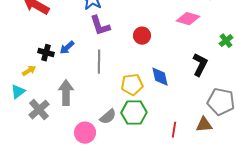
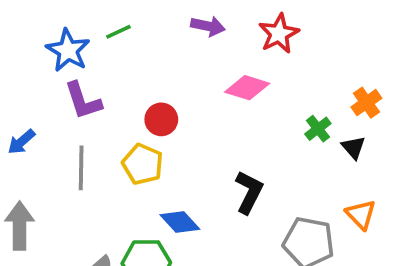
black L-shape: (200, 65) -> (249, 192), moved
blue diamond: (160, 77) -> (180, 222), moved, turned -30
yellow pentagon: (132, 85) -> (143, 164), moved, turned 30

